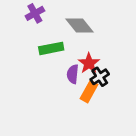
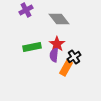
green rectangle: (51, 48) -> (32, 47), moved
red star: (89, 63) -> (57, 44), moved

